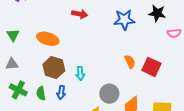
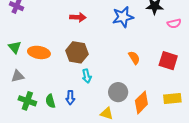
orange ellipse: (48, 39) -> (39, 52), moved
red square: (151, 67) -> (168, 61), moved
brown hexagon: (54, 68) -> (77, 52), moved

